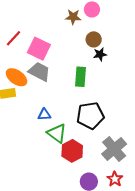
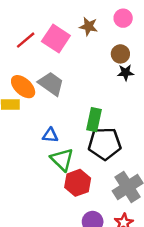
brown star: (73, 17) -> (89, 26), moved
pink square: (39, 49) -> (56, 39), moved
green rectangle: (80, 77) -> (94, 120), moved

